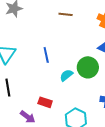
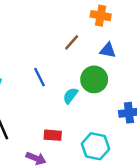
brown line: (66, 14) -> (72, 42), moved, turned -40

